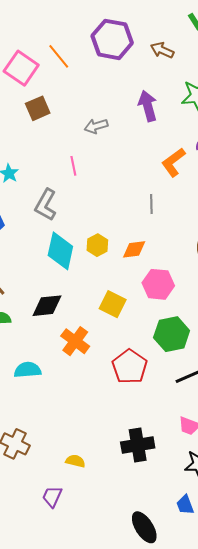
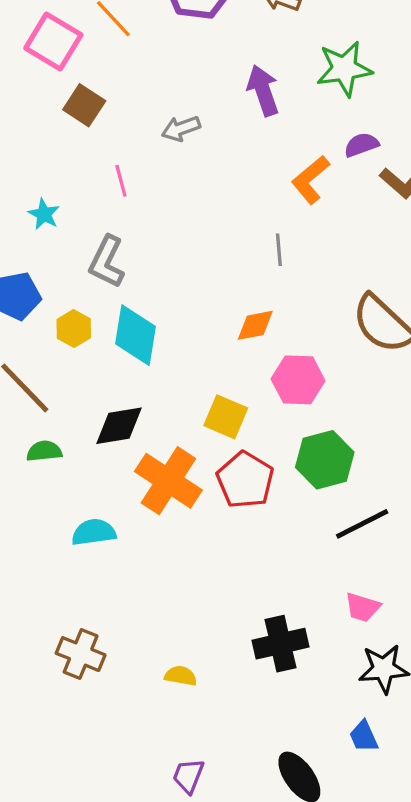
brown square: (38, 108) -> (84, 105), turned -30
pink line: (73, 166) -> (121, 181), moved
yellow hexagon: (97, 245) -> (74, 329), moved
orange cross: (75, 341) -> (168, 481), size x1.4
red pentagon: (130, 367) -> (245, 480), moved
purple trapezoid: (52, 497) -> (188, 776), moved

